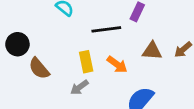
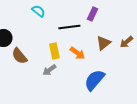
brown triangle: (152, 51) -> (103, 43), turned -42

